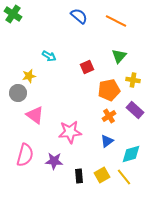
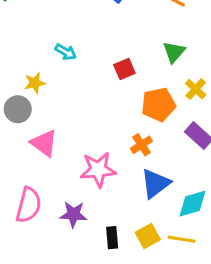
yellow cross: (133, 80) -> (196, 89), turned 32
orange cross: (109, 116) -> (141, 145), moved
blue triangle: (107, 141) -> (155, 183), size x1.5
yellow line: (124, 177) -> (182, 239), turned -42

